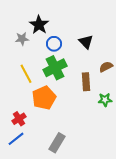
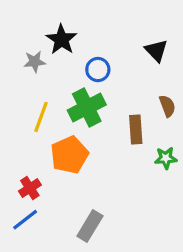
black triangle: (86, 42) -> (156, 51), moved
blue circle: (54, 44) -> (98, 70), moved
brown semicircle: (106, 67) -> (167, 106), turned 96
yellow line: (26, 74) -> (41, 117), turned 48

